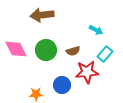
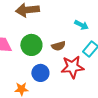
blue circle: (62, 85) -> (40, 73), moved

